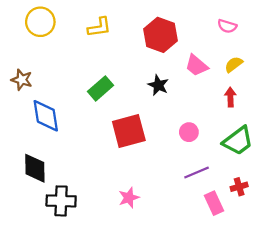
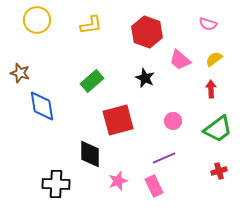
black diamond: (35, 168) -> (90, 154), moved
purple line: (197, 173) -> (164, 158), moved
pink rectangle: (214, 203) -> (154, 186), moved

